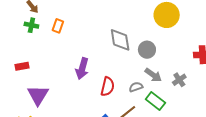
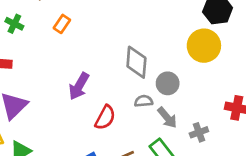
green cross: (31, 25) -> (14, 24), moved
gray semicircle: (136, 87) -> (144, 101), moved

